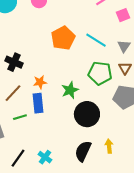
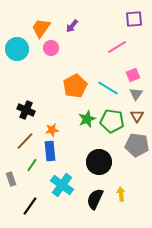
pink square: (123, 15) -> (133, 75), moved
green star: (70, 90) -> (87, 119), moved
green line: (20, 117) -> (32, 165), turned -40
cyan cross: (45, 157) -> (62, 185), moved, size x1.6

